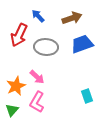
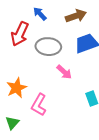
pink arrow: (37, 77) -> (64, 72), moved
green triangle: (12, 110) -> (12, 123), moved

